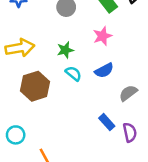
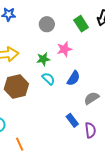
pink star: (102, 36) -> (64, 49), moved
blue semicircle: (104, 70) -> (74, 78), turned -35

